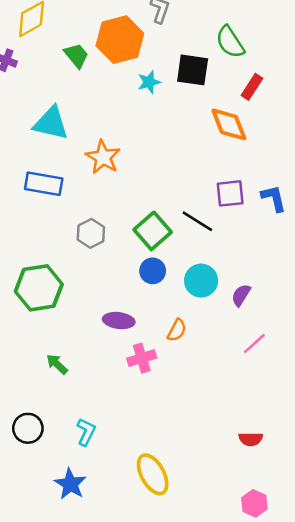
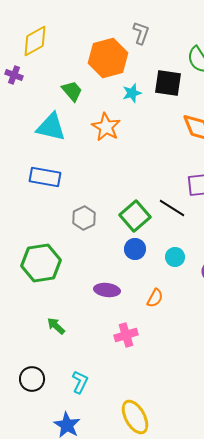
green trapezoid: (76, 55) -> (72, 91), moved
orange star: (103, 157) -> (106, 127), moved
cyan circle: (201, 281) -> (175, 257), size x0.7
pink cross: (142, 358) -> (126, 335), moved

